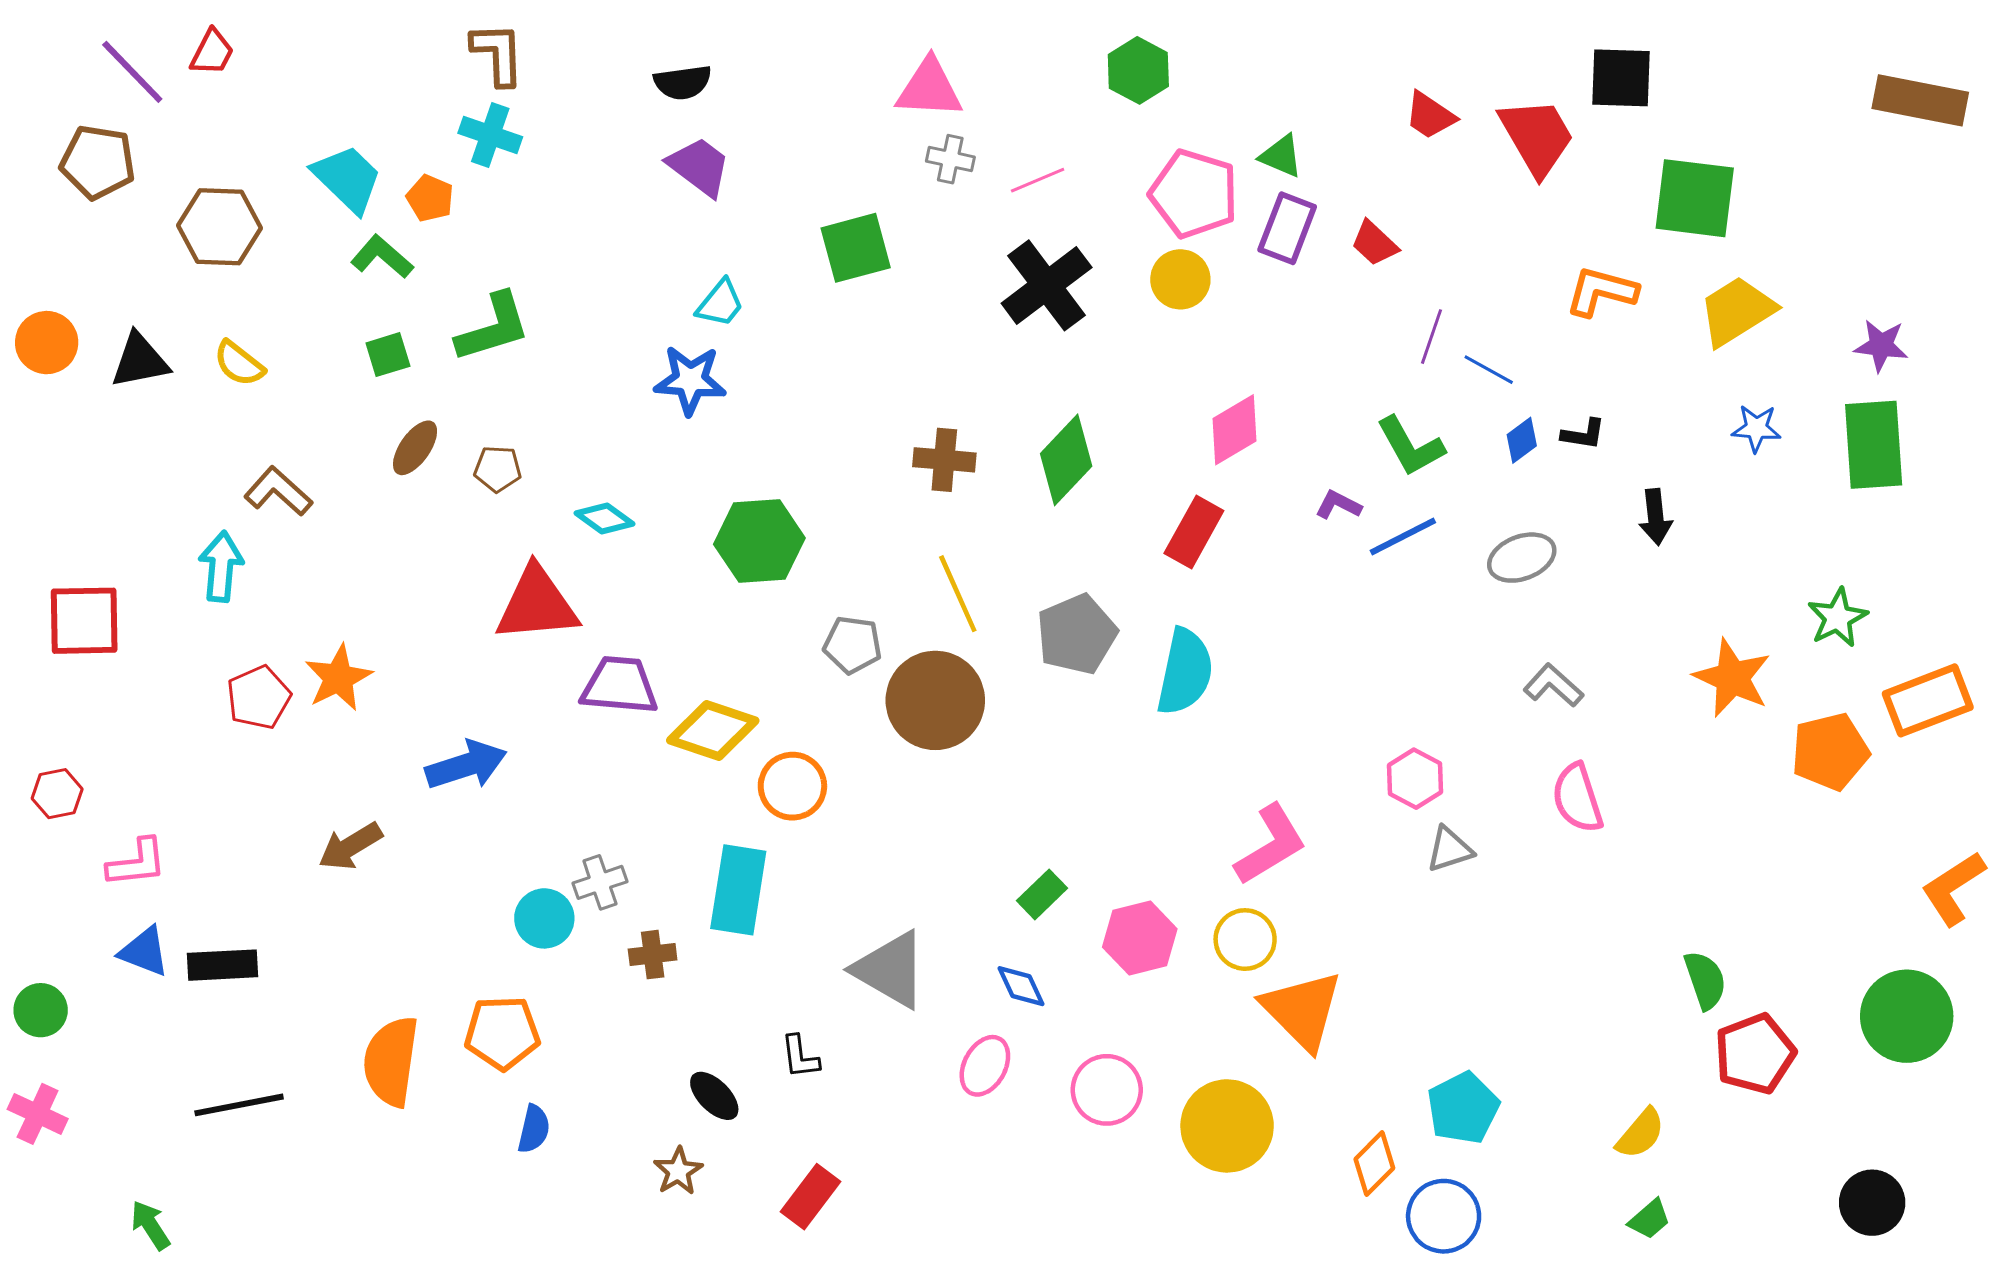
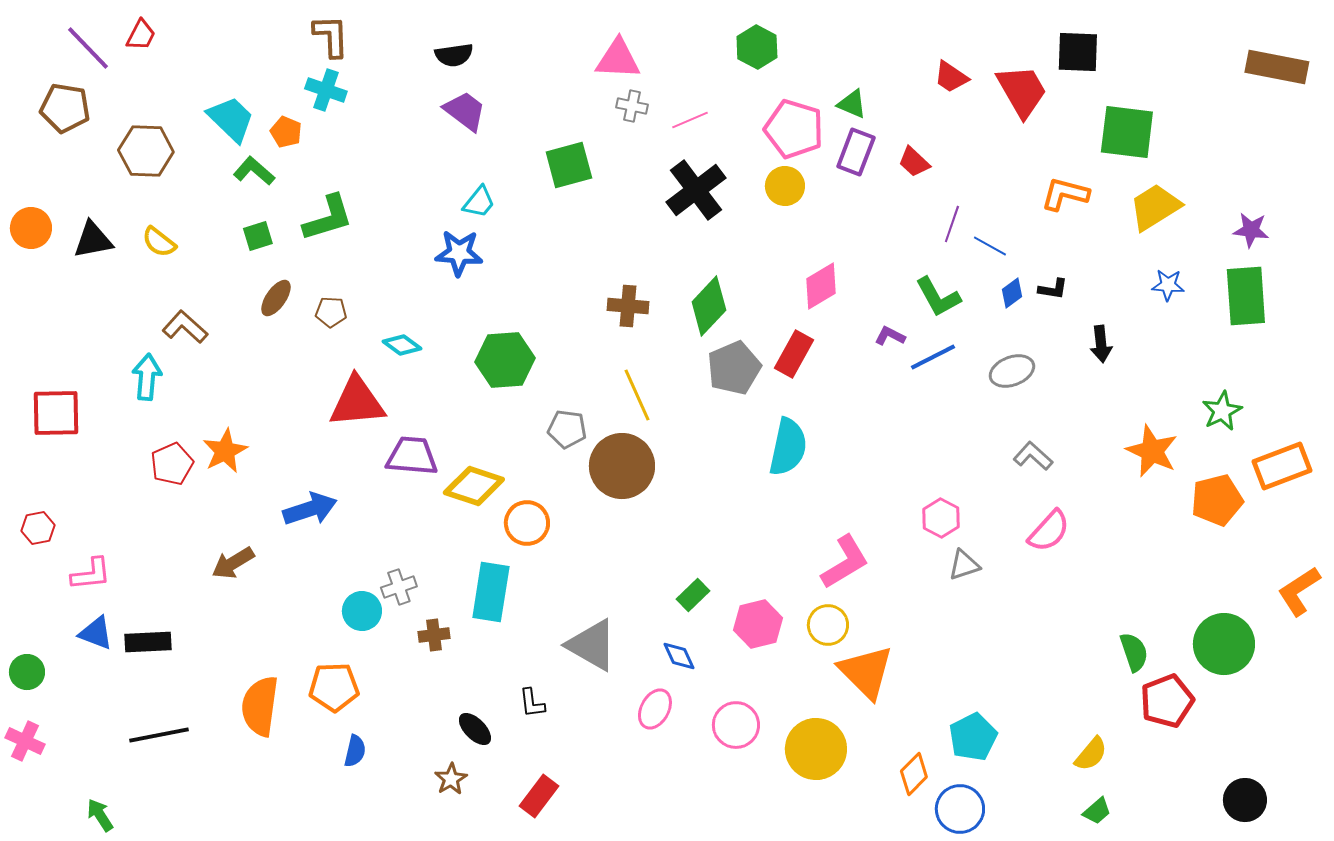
gray pentagon: (1077, 634) -> (734, 368), moved
pink semicircle: (1577, 798) -> (1049, 531), turned -120
green circle: (1907, 1016) -> (1224, 644), moved

